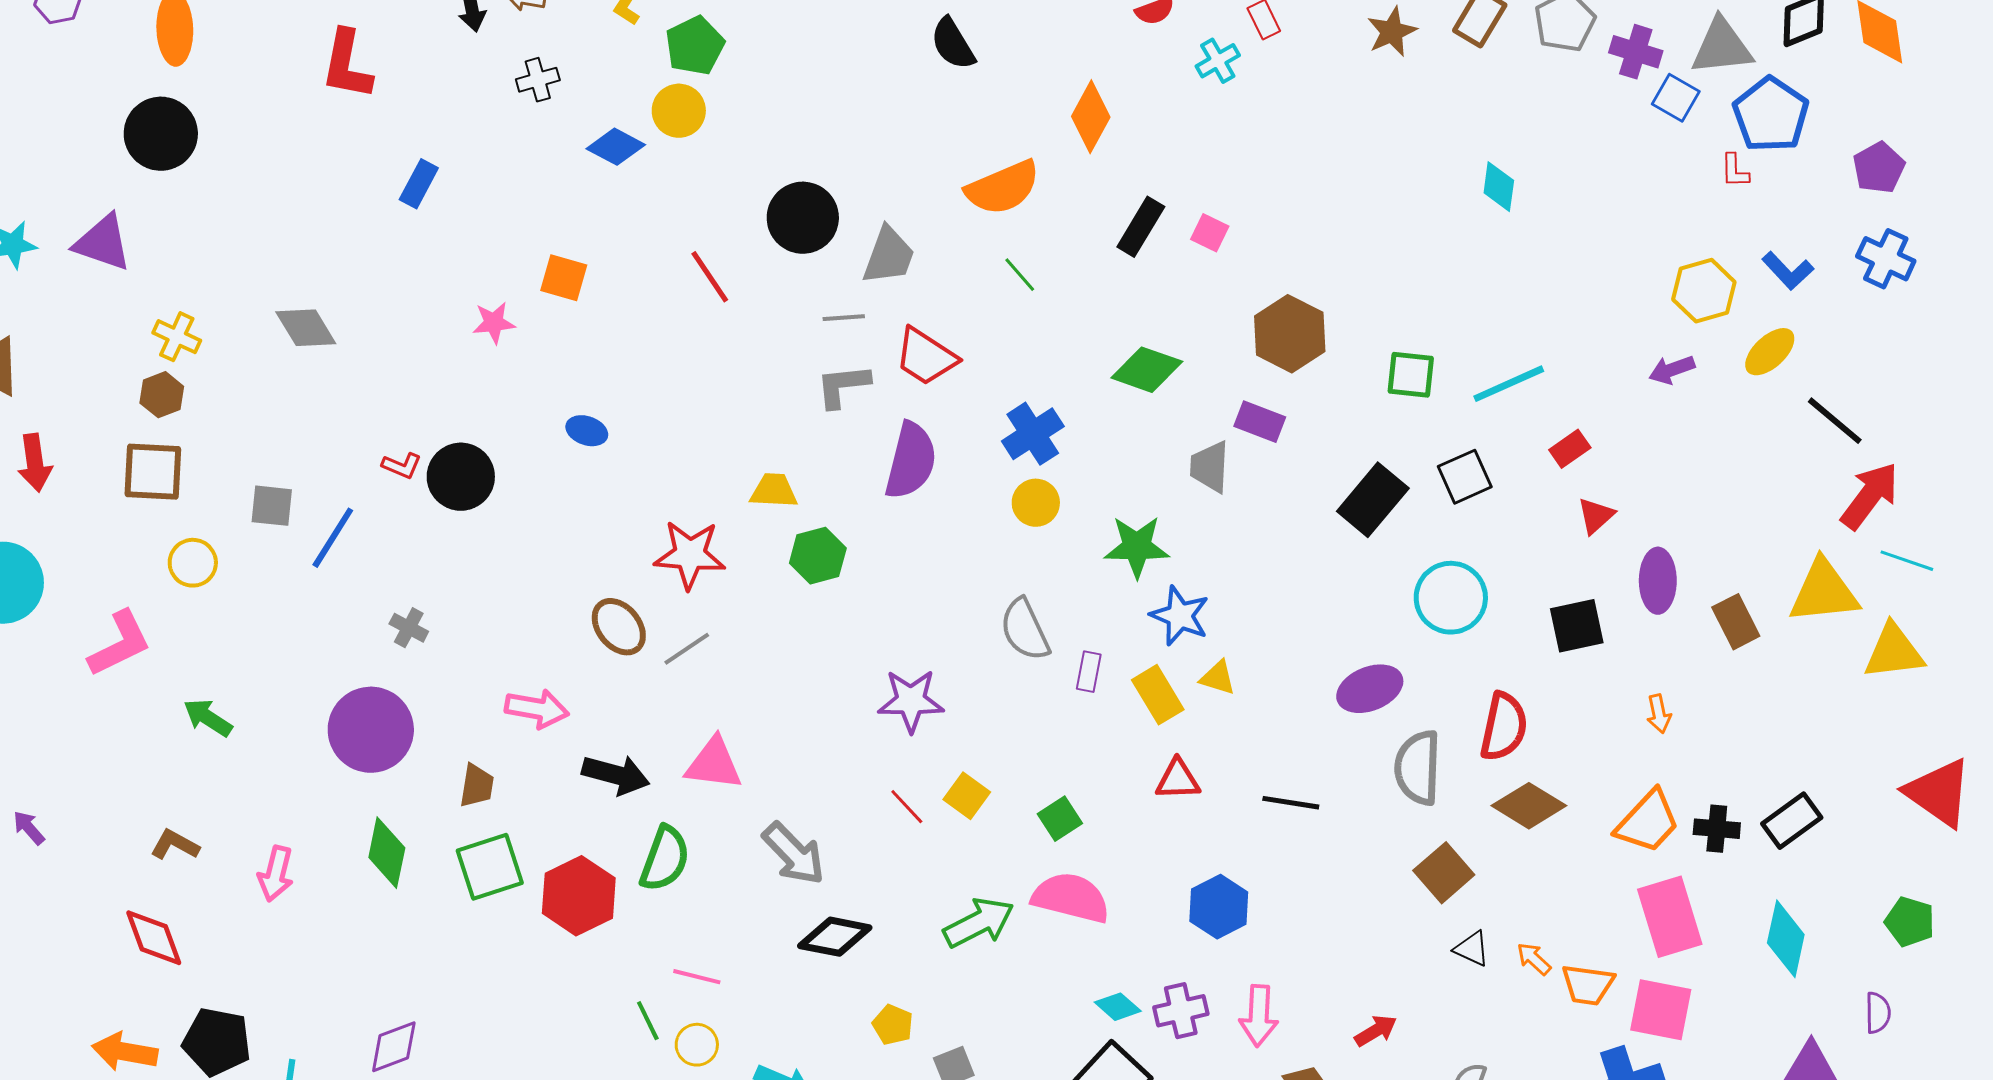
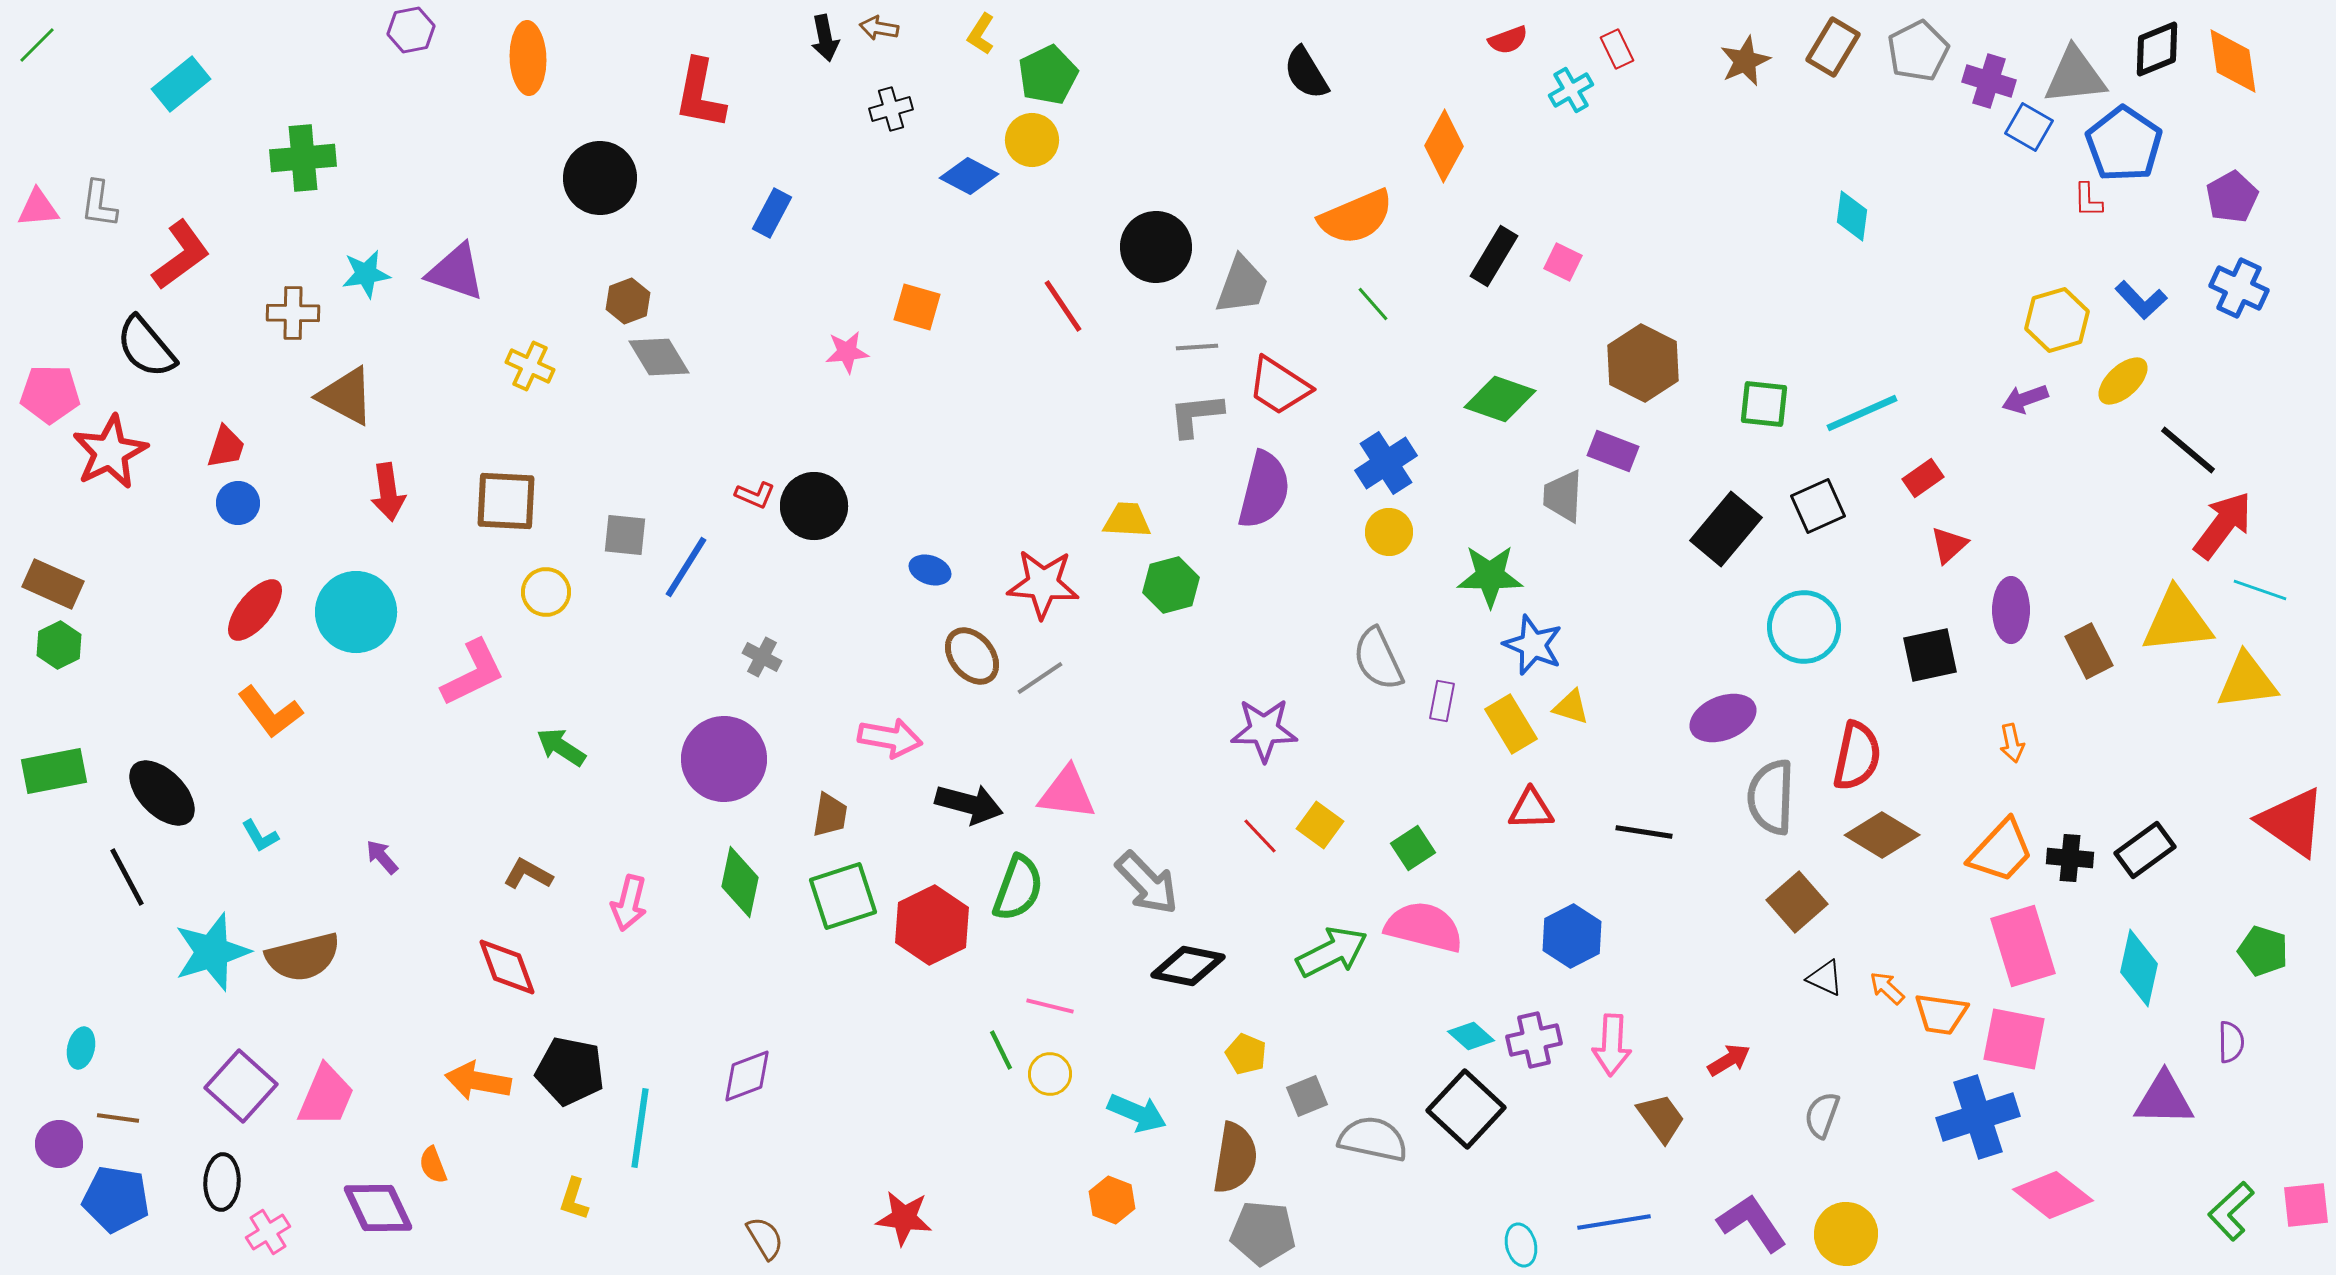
black circle: (161, 134) -> (600, 178), moved
brown hexagon: (162, 395) -> (628, 301), moved
blue ellipse: (587, 431) -> (930, 570), moved

